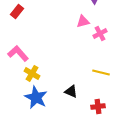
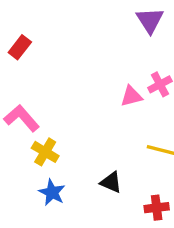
pink triangle: (83, 21) -> (131, 96), moved
blue star: (36, 97) -> (52, 192), size x0.7

